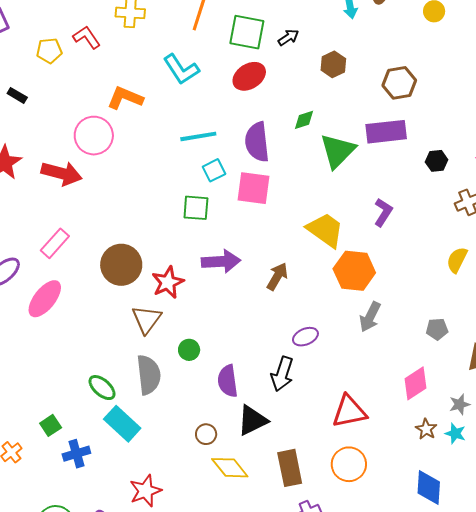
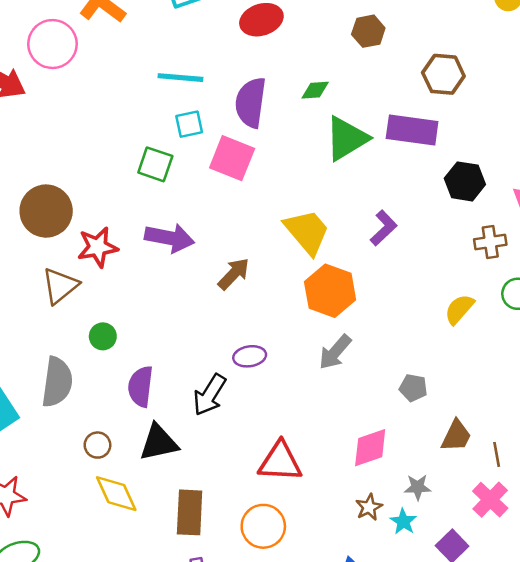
black hexagon: (437, 161) -> (465, 181), size x1.4
gray semicircle: (149, 375) -> (57, 382), moved

